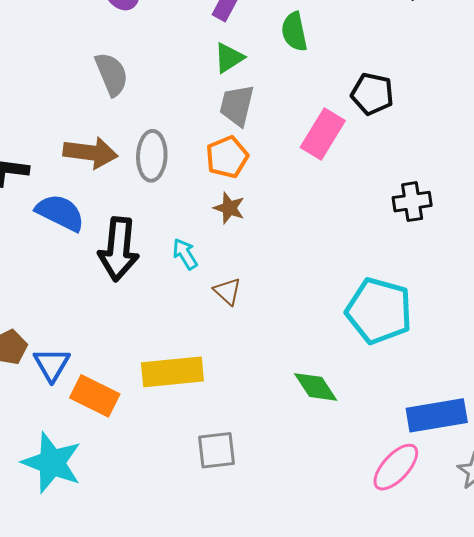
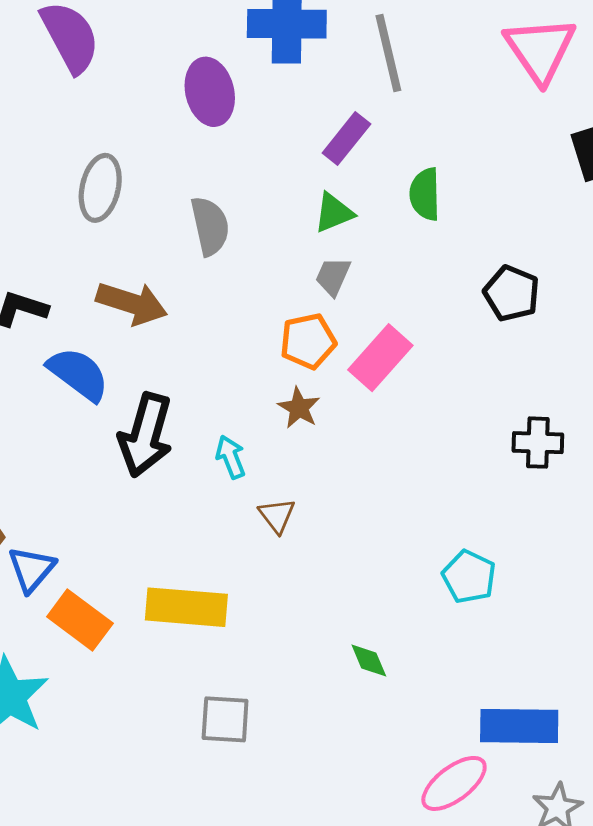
gray semicircle: (112, 74) -> (210, 226), moved
gray trapezoid: (237, 105) -> (333, 276), size x0.7
pink rectangle: (323, 134) -> (380, 358), moved
gray ellipse: (152, 156) -> (100, 188), moved
cyan pentagon: (379, 311) -> (469, 577), size x0.6
green diamond: (316, 387) -> (369, 661), size x0.7

